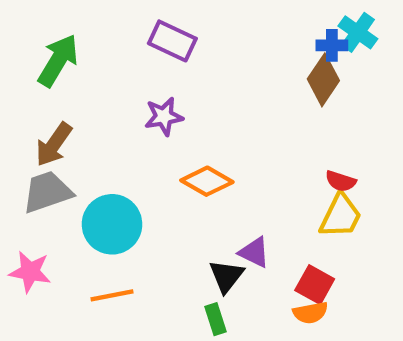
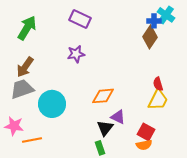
orange diamond: (207, 181) -> (103, 96), moved, turned -35
red semicircle: (341, 181) -> (158, 84), turned 56
orange line: (112, 295) -> (32, 140), moved

